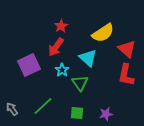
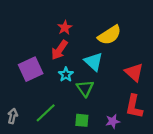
red triangle: (127, 49) -> (134, 72), moved
red L-shape: (126, 75) -> (134, 106), moved
gray arrow: (12, 109) -> (13, 116), turned 48

